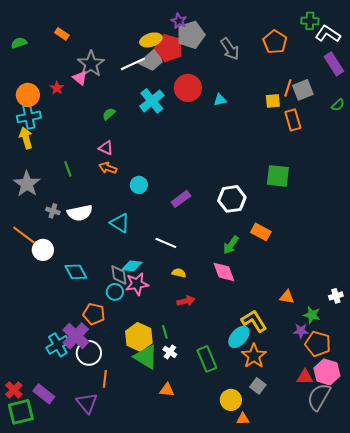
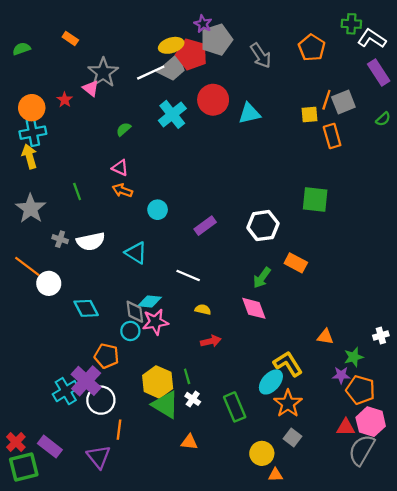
cyan triangle: (220, 100) -> (249, 113), size x1.5
green star: (312, 315) -> (354, 357), turned -30

